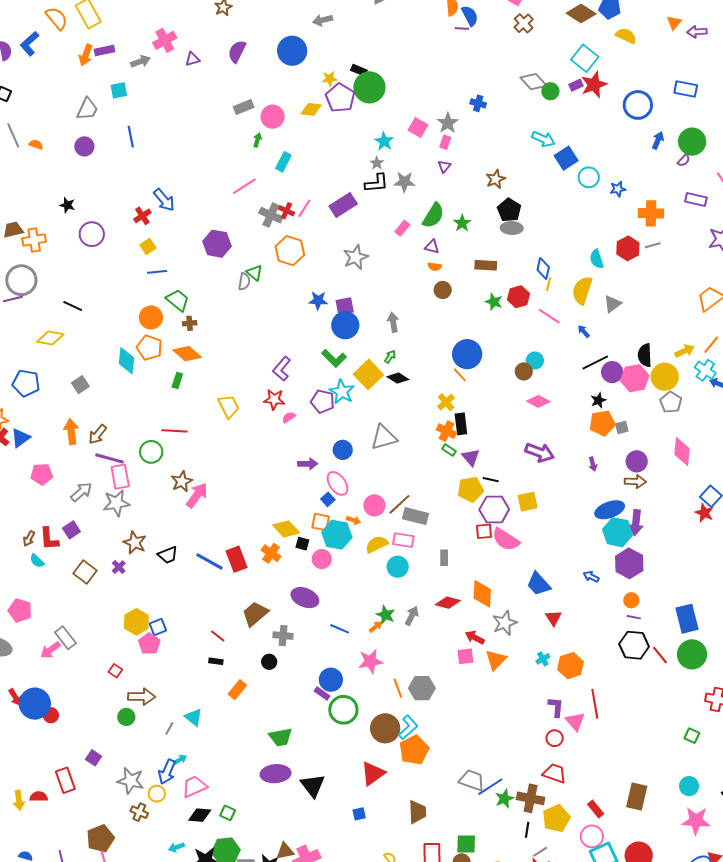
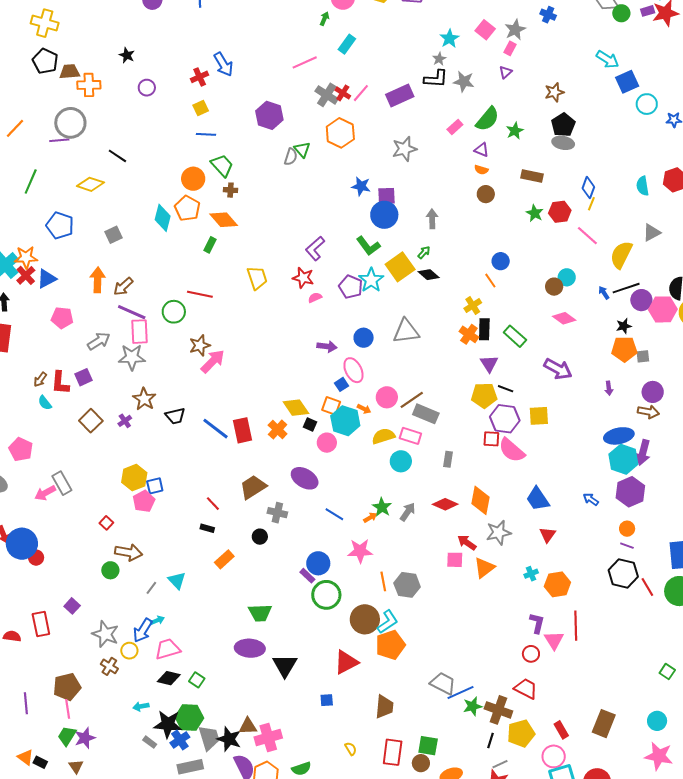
purple circle: (92, 234) -> (147, 88), size x0.7
yellow semicircle: (582, 290) -> (621, 255), moved
blue arrow: (584, 331) -> (604, 293), moved
blue circle: (467, 354) -> (501, 261), size x0.6
green rectangle: (449, 450) -> (515, 336), moved, size x1.6

